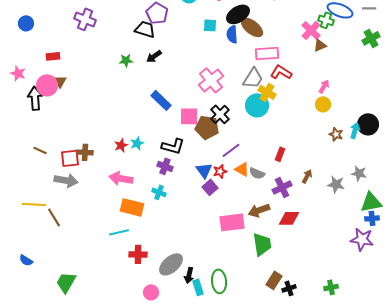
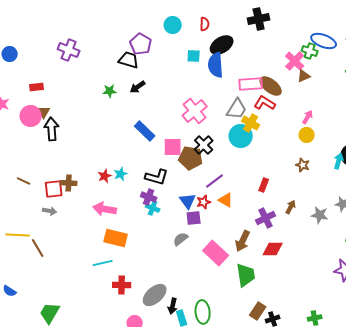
brown ellipse: (252, 27) -> (271, 86), moved
blue semicircle: (232, 34) -> (216, 65), size x1.4
black arrow: (35, 98) -> (52, 129), moved
brown star: (336, 134) -> (303, 165), moved
gray semicircle: (257, 173) -> (181, 239), moved, turned 119
gray arrow: (66, 180) -> (50, 211), size x0.6
purple square: (210, 187) -> (194, 218), turned 35
cyan cross: (159, 192) -> (153, 208), moved
brown arrow: (259, 210) -> (243, 241), turned -45
pink rectangle: (232, 222) -> (216, 253), turned 50

